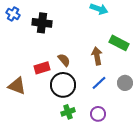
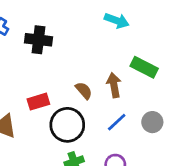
brown semicircle: (64, 60) -> (84, 91), moved

